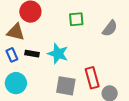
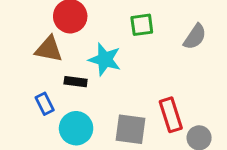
cyan star: (58, 54) -> (105, 59), moved
blue rectangle: (12, 55) -> (45, 104), moved
cyan circle: (16, 83) -> (76, 128), moved

